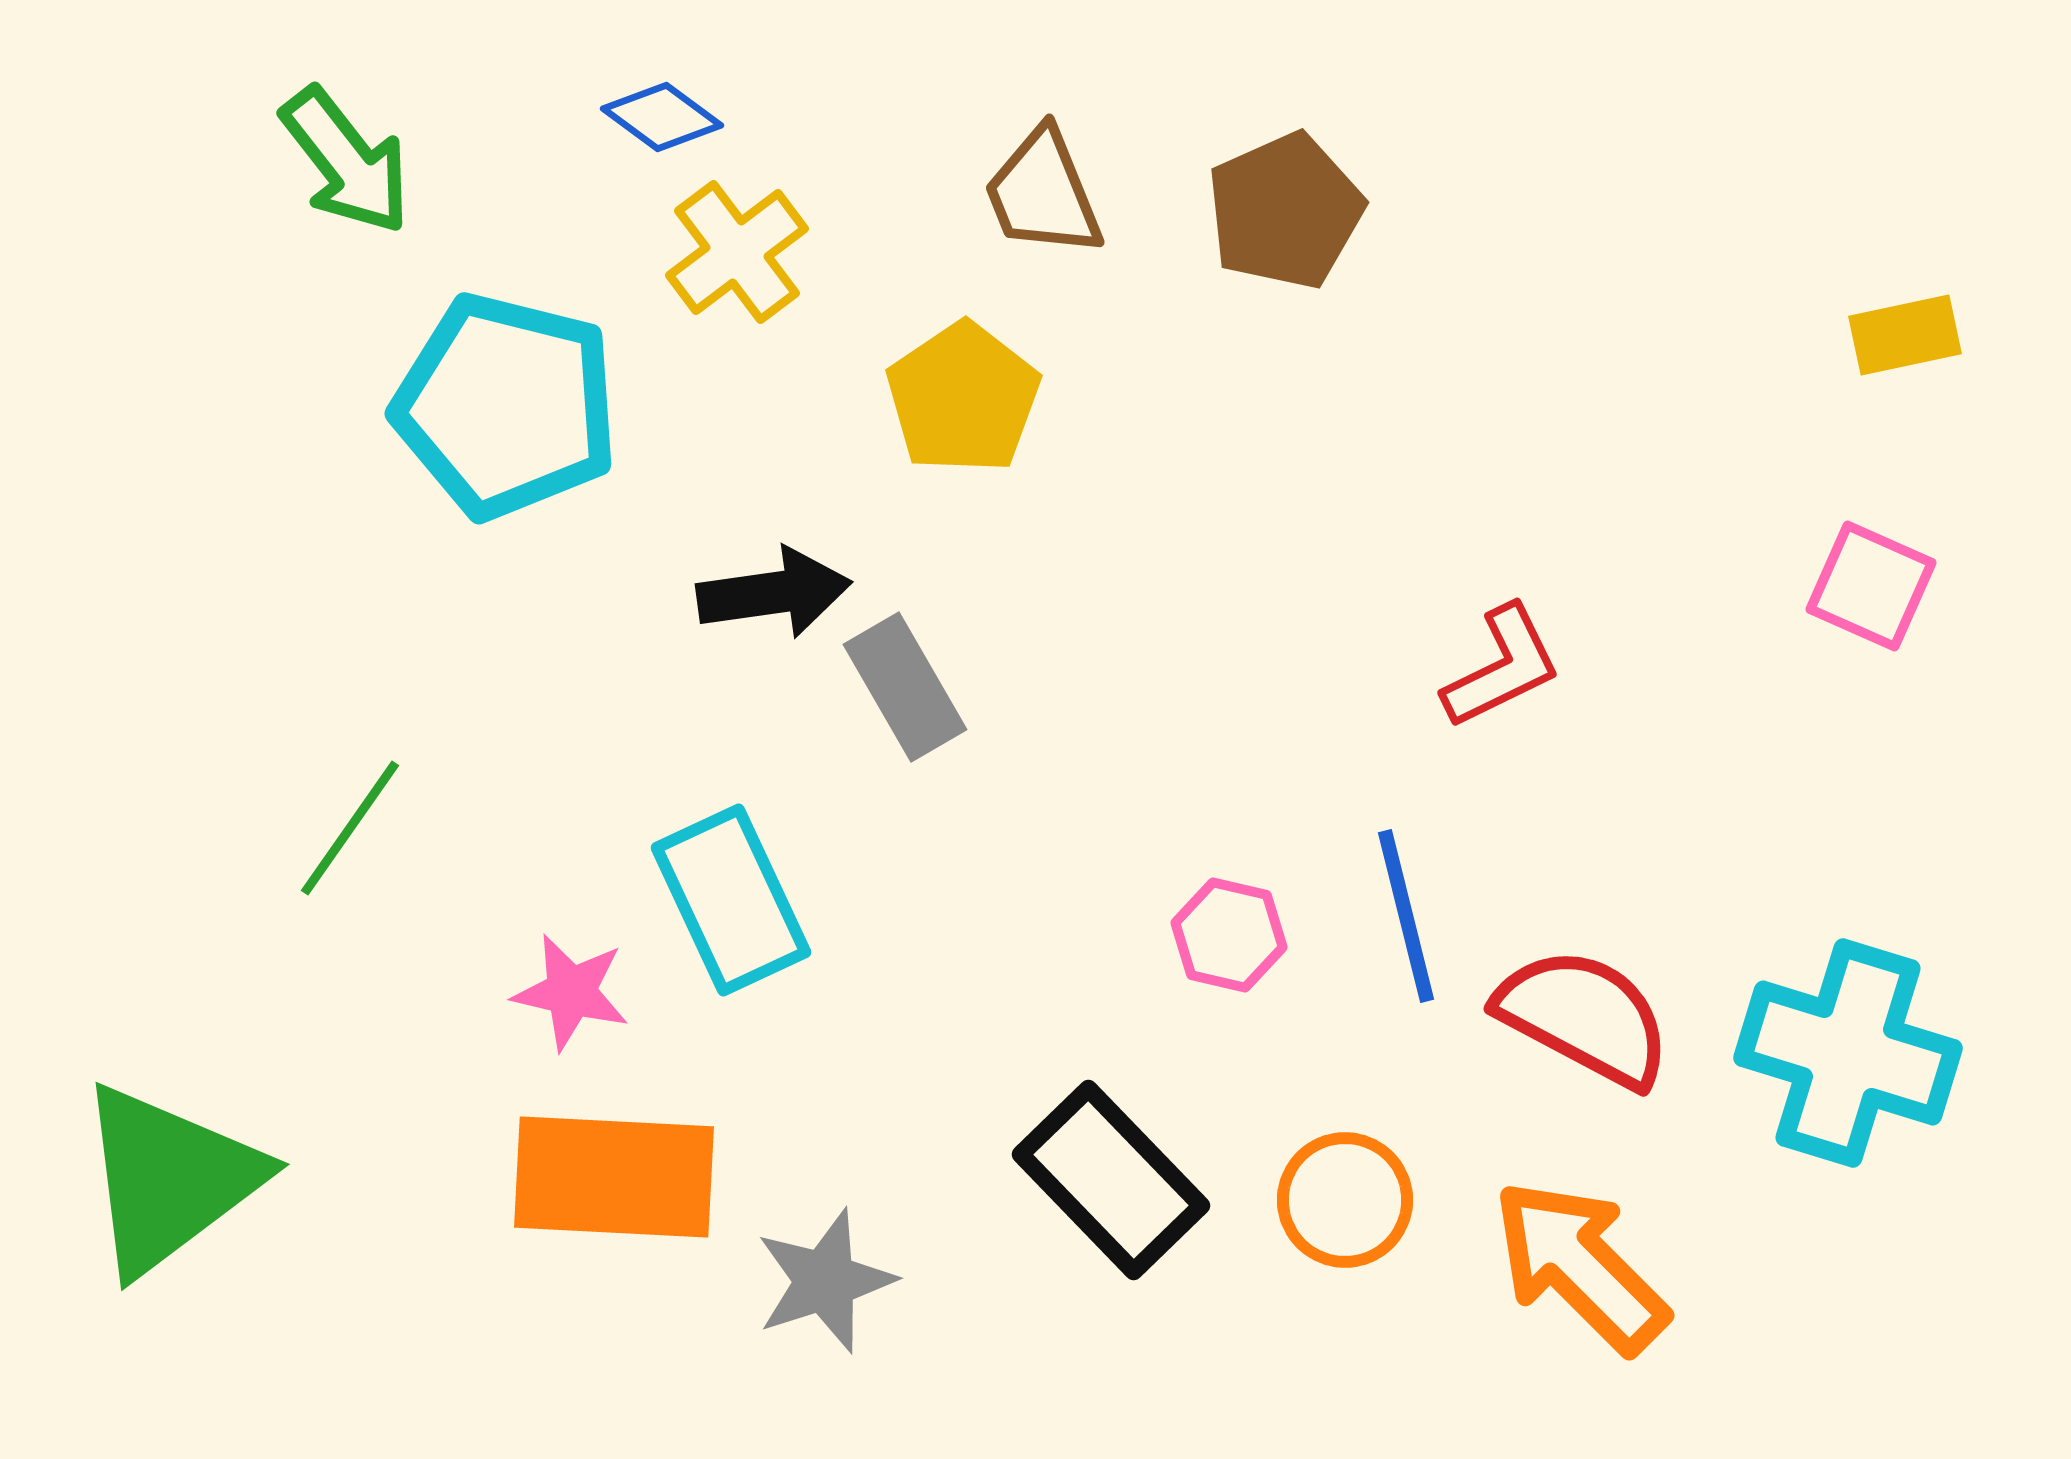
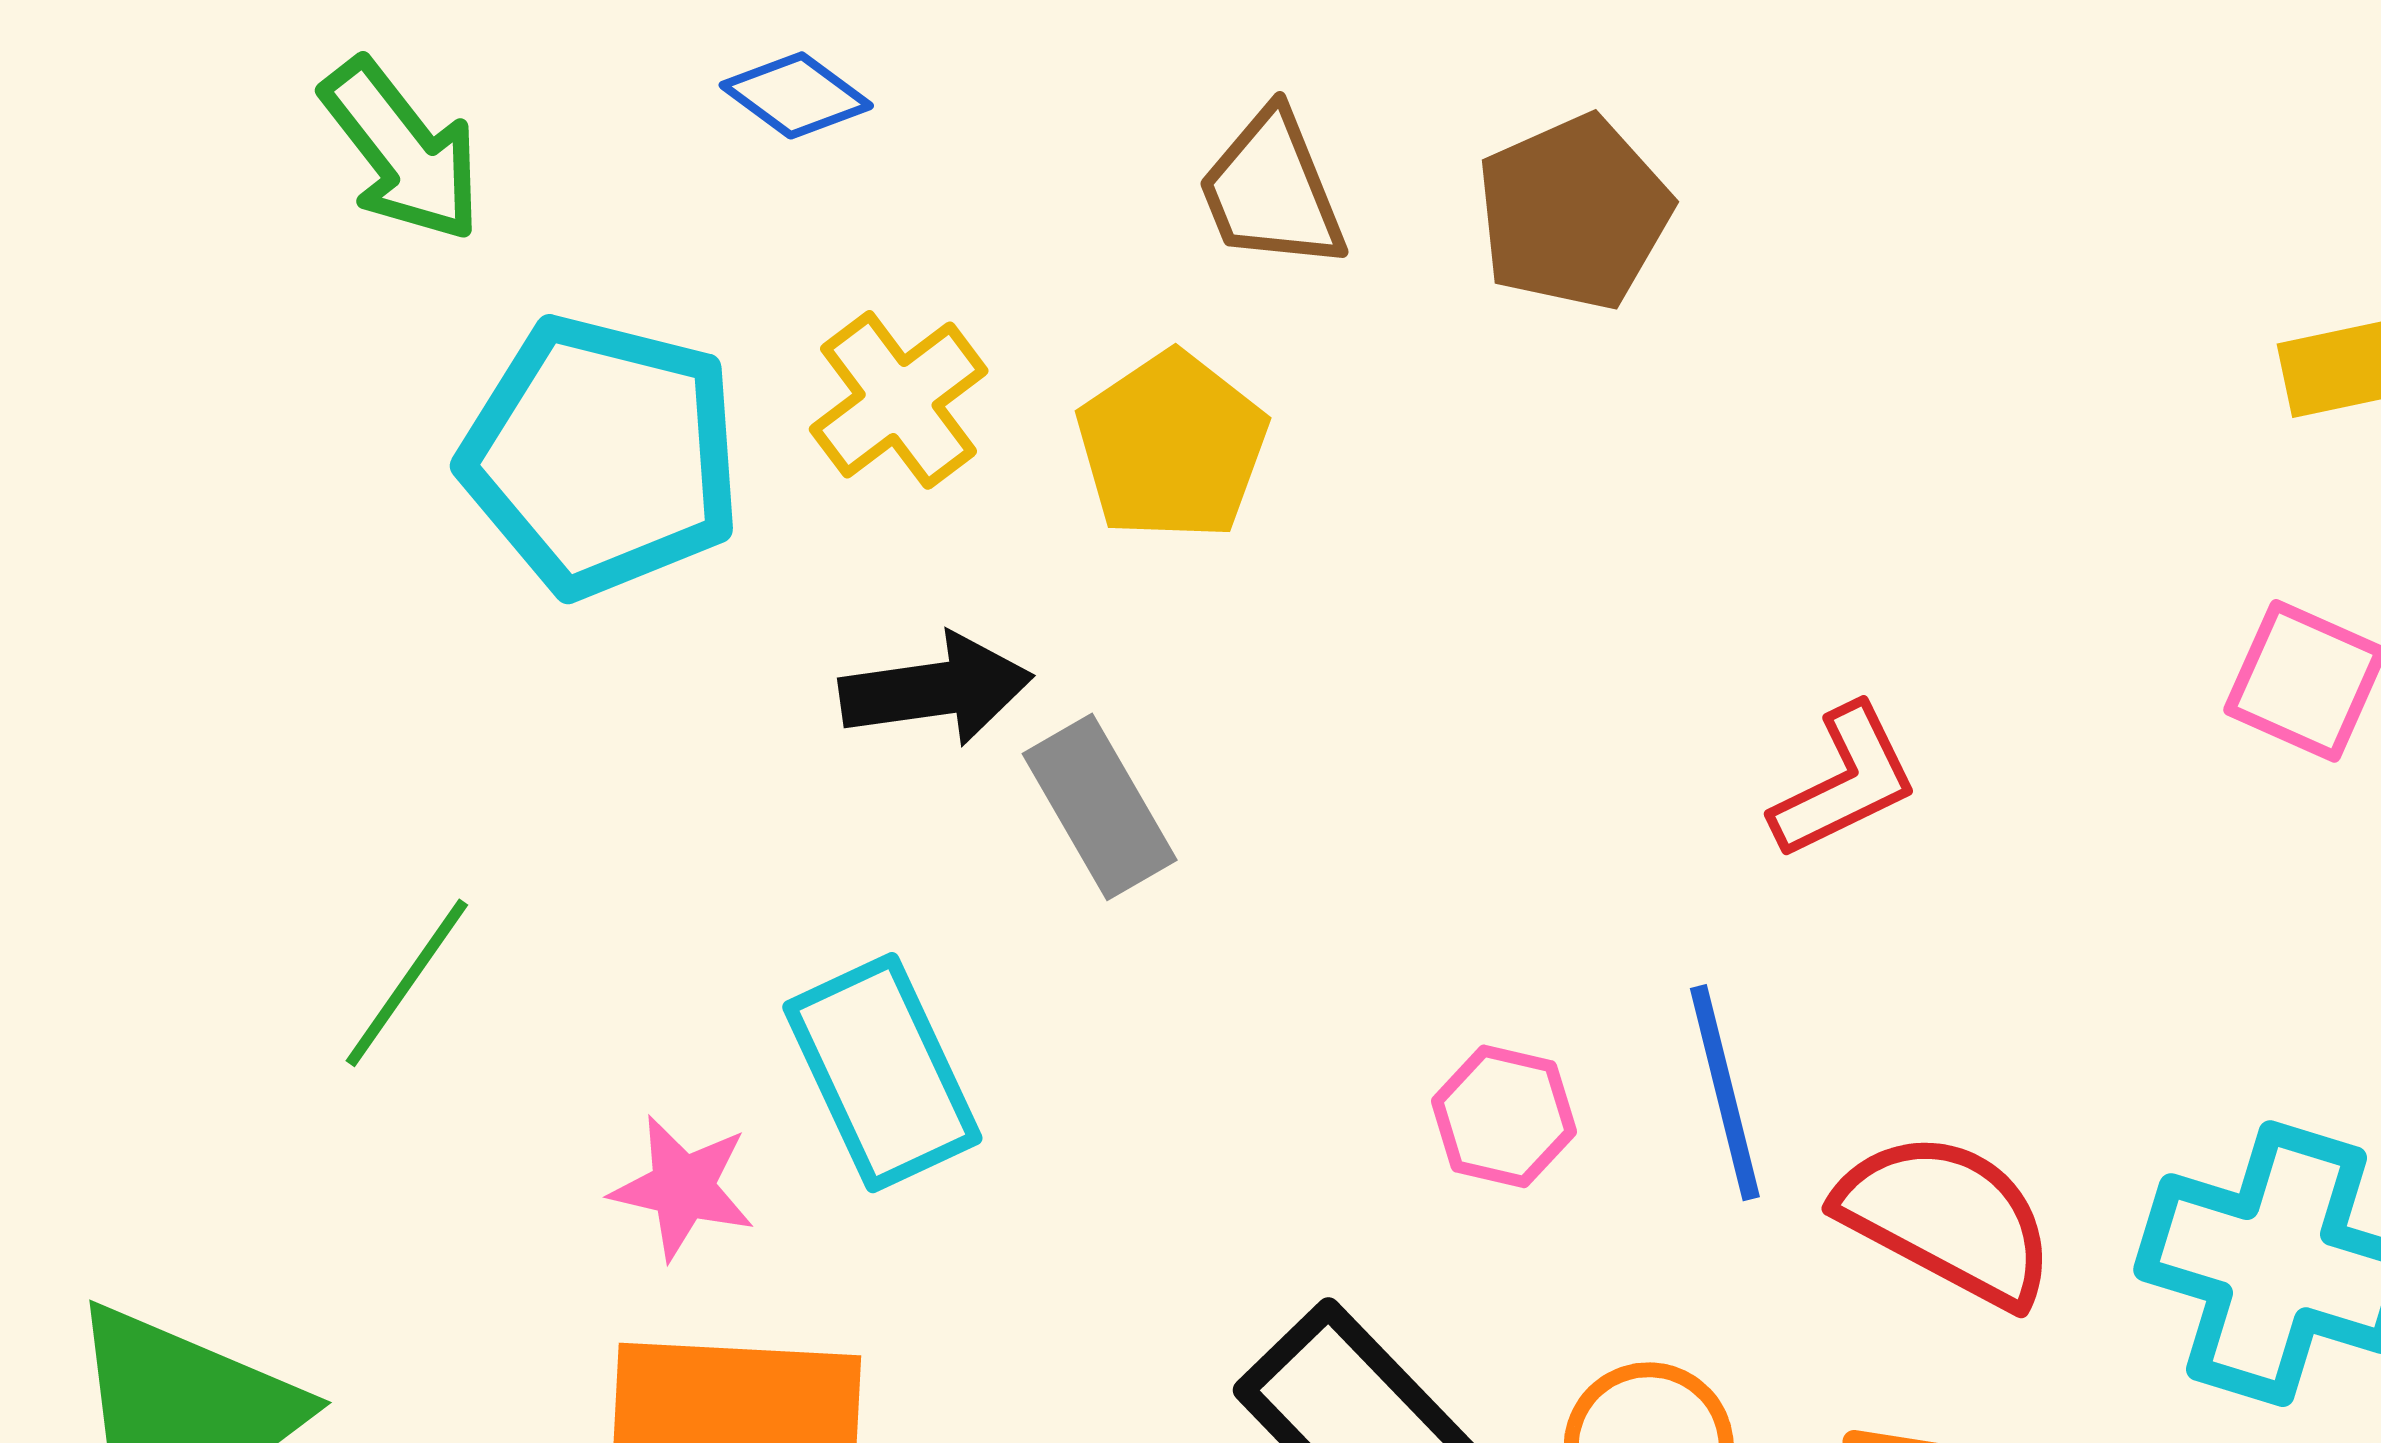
yellow cross: (737, 252) -> (899, 400), moved

